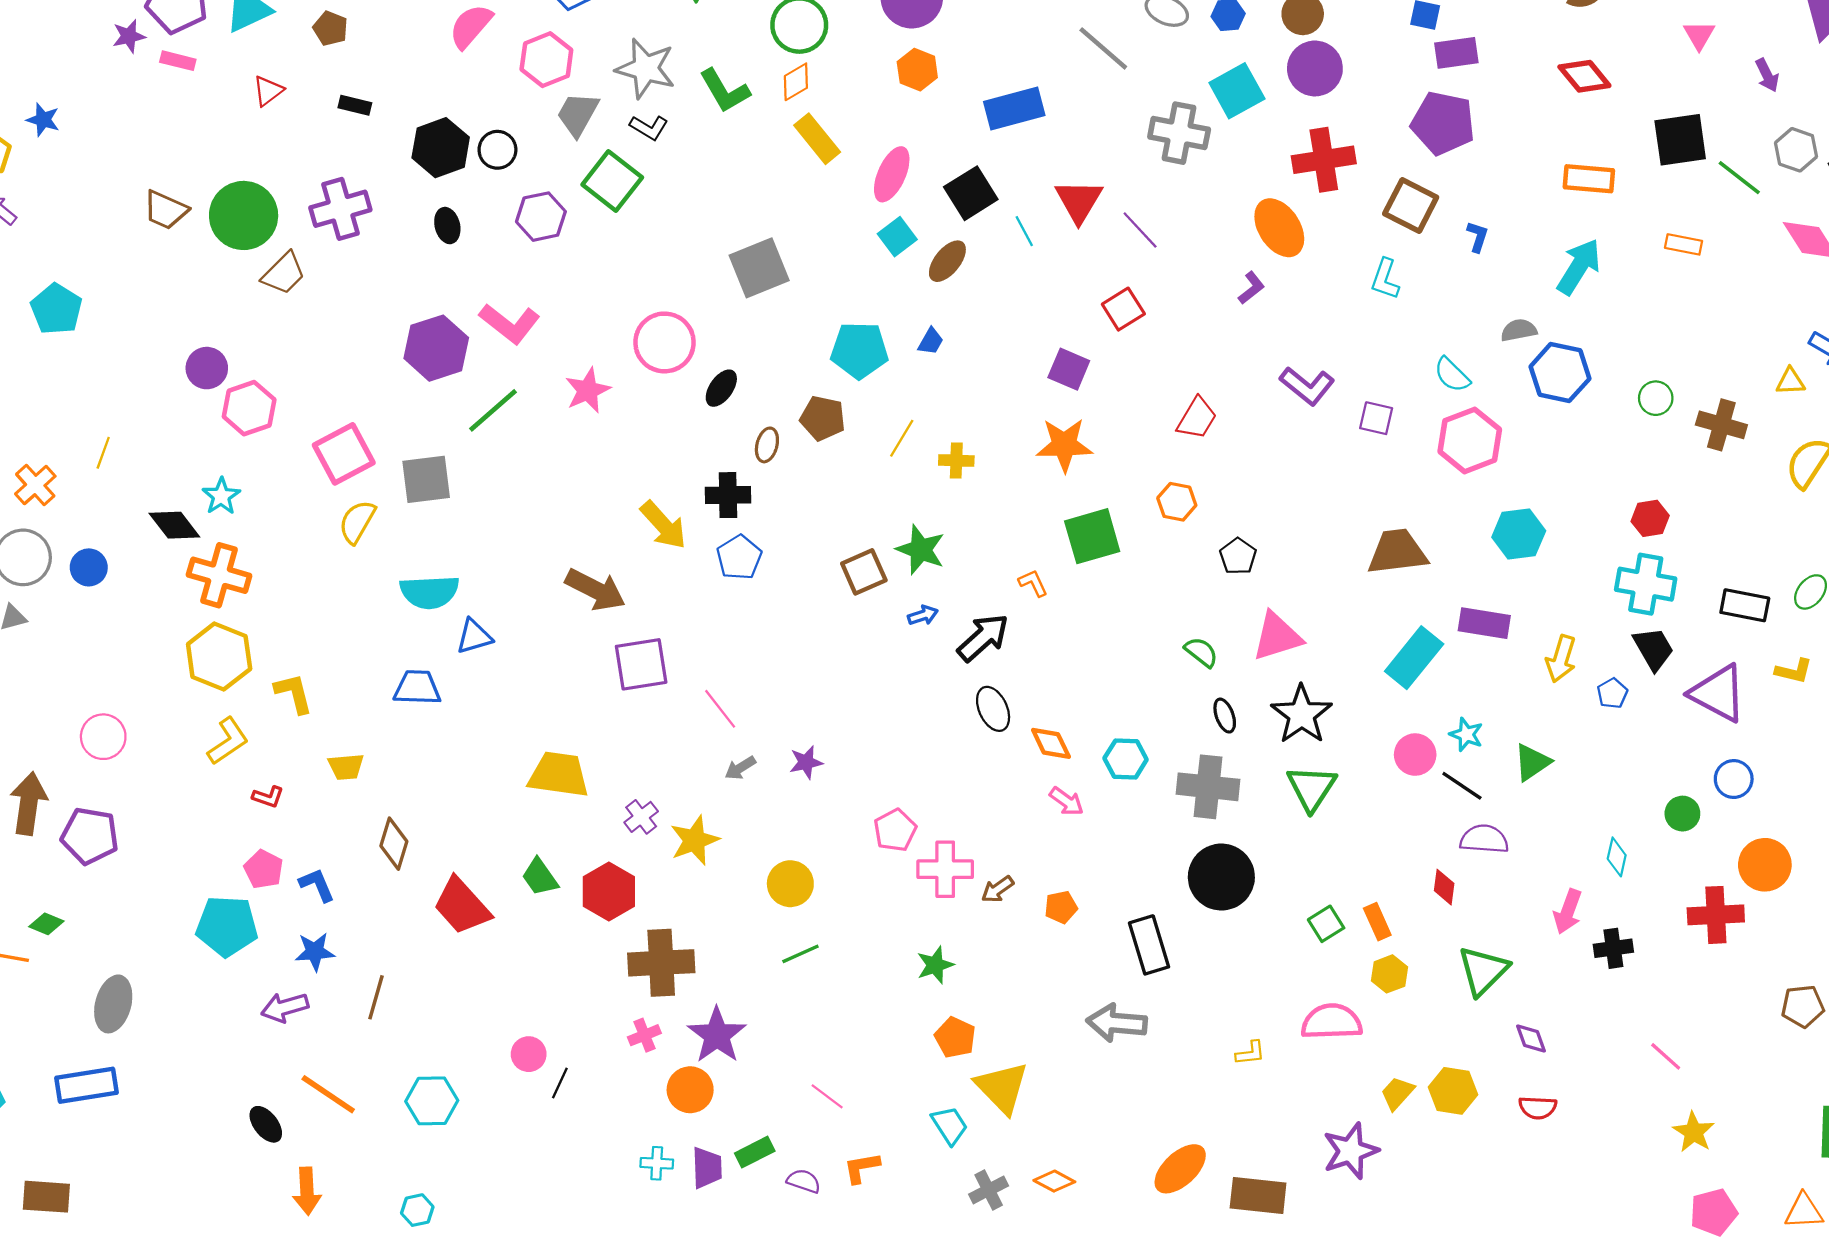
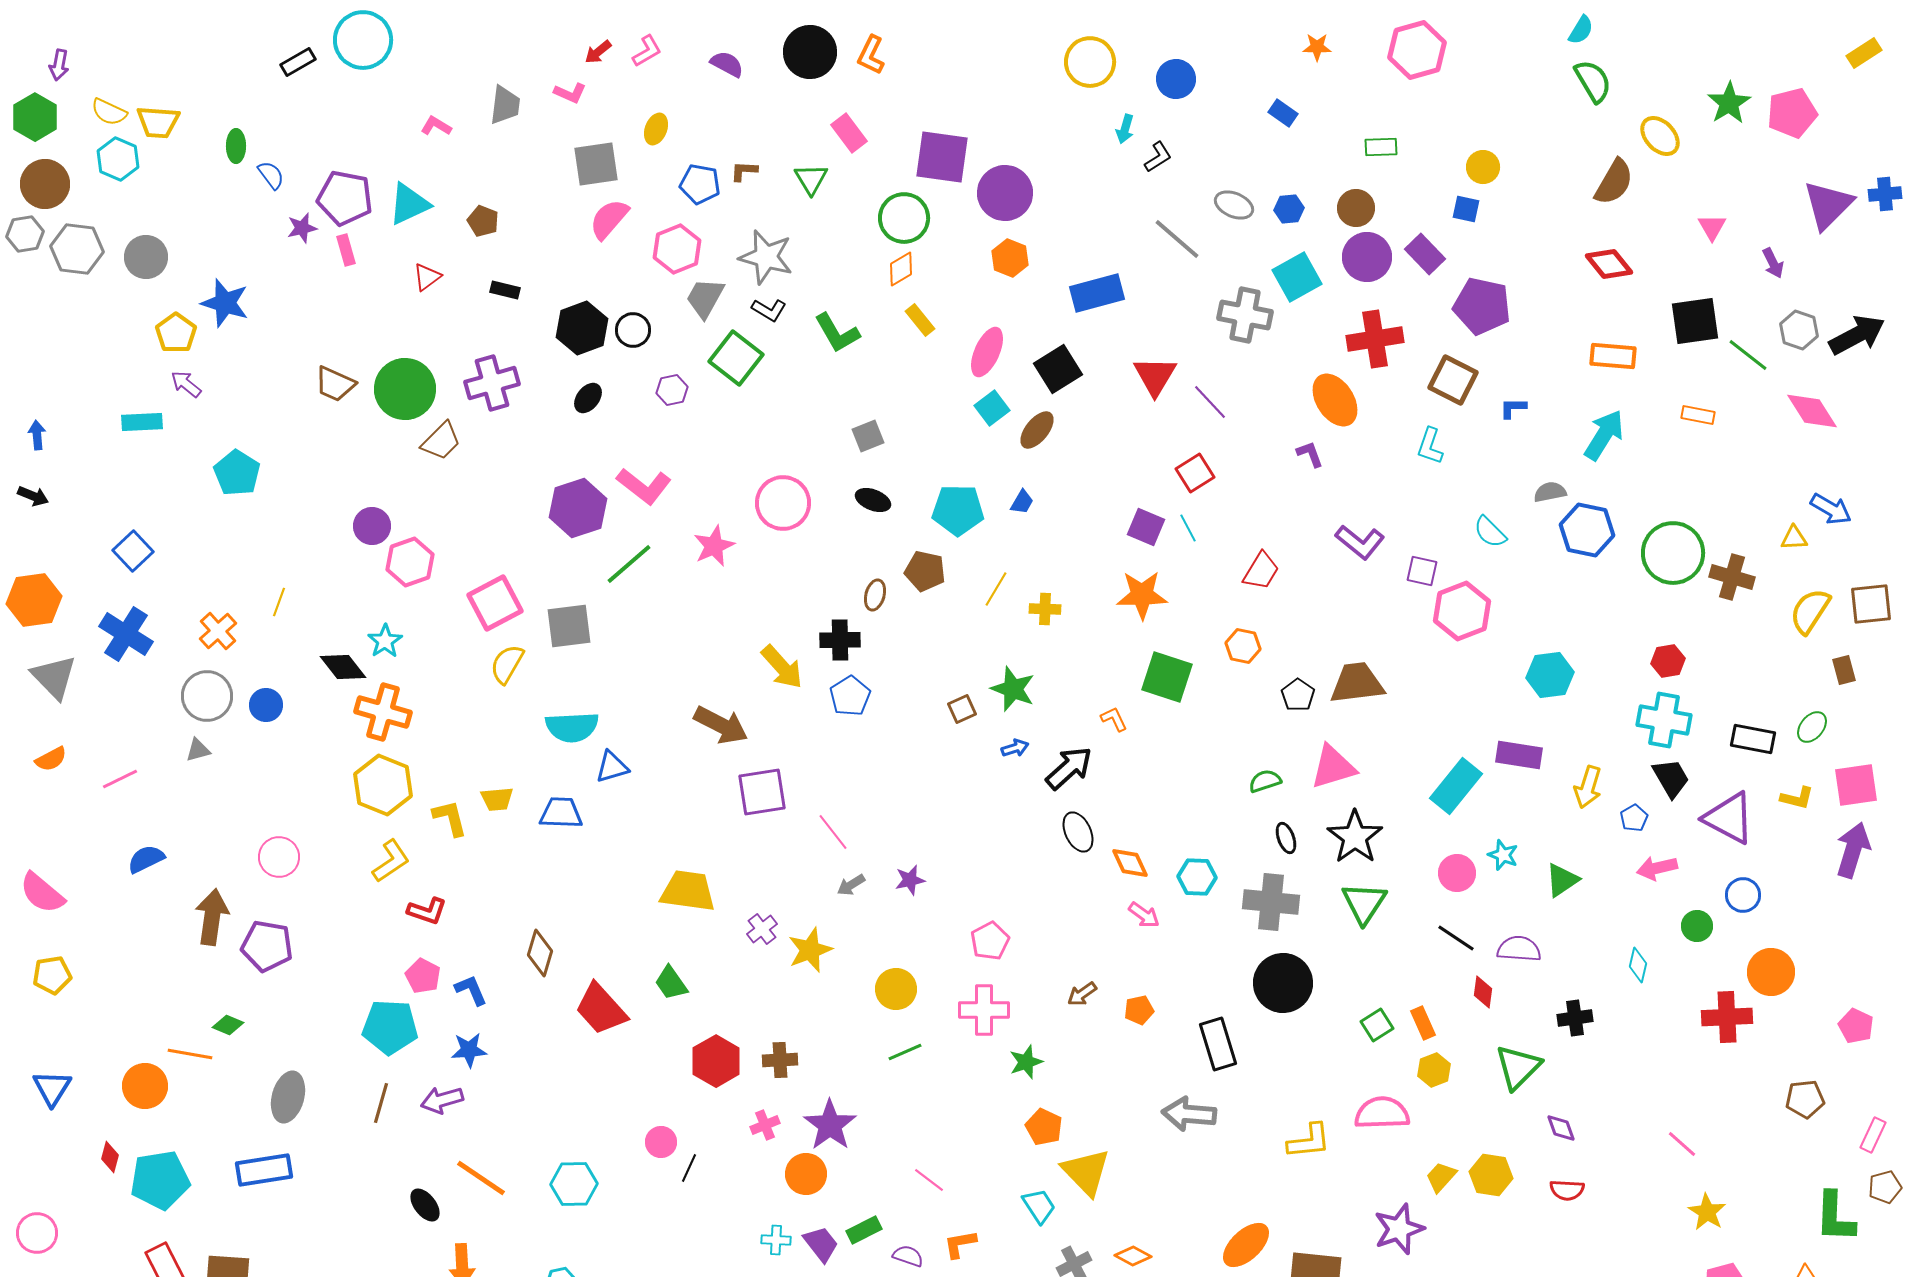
purple rectangle: (1456, 53) -> (1425, 254), moved, turned 54
pink rectangle: (178, 61) -> (346, 250), turned 60
green L-shape: (725, 91) -> (837, 333), moved
blue star: (43, 120) -> (225, 303), size x1.6
yellow rectangle: (817, 139) -> (920, 320), size x0.7
purple hexagon: (541, 217) -> (672, 390), size x0.7
black ellipse: (447, 226) -> (588, 398), turned 52
cyan line: (1024, 231) -> (1188, 528), moved
blue L-shape: (1478, 237) -> (1513, 408), turned -108
gray square: (759, 268) -> (868, 436), size x0.6
purple L-shape: (1251, 288) -> (1310, 454), turned -72
black ellipse: (721, 388) -> (873, 500), moved, turned 76
green circle: (1656, 398) -> (1673, 553), size x2.0
pink hexagon: (1470, 440) -> (1462, 611), moved
green square: (1092, 536) -> (1167, 677), turned 34
brown trapezoid: (1397, 552) -> (1357, 683), moved
brown square: (864, 572) -> (962, 709), size x0.7
green semicircle: (1201, 652) -> (1265, 781), turned -56
yellow trapezoid: (346, 767) -> (497, 799), moved
black line: (1462, 786) -> (1456, 938), moved
red L-shape: (268, 797) -> (427, 911), size x1.4
pink cross: (945, 869) -> (984, 1010), moved
red hexagon: (609, 892) -> (716, 1061), moved
pink arrow: (1568, 912) -> (1657, 868), moved, turned 57
black cross: (1613, 948) -> (1575, 1018), moved
brown cross: (661, 963) -> (780, 1060), size x0.6
brown line: (376, 997) -> (381, 1103), moved
yellow L-shape: (1250, 1053) -> (1309, 1141), size x1.6
purple trapezoid: (707, 1168) -> (821, 1244), turned -36

